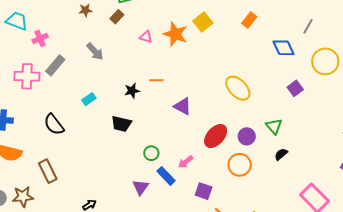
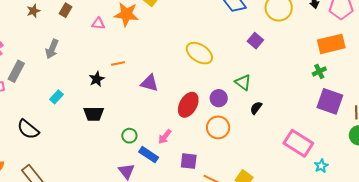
gray arrow: (95, 52) -> (52, 49), turned 78

